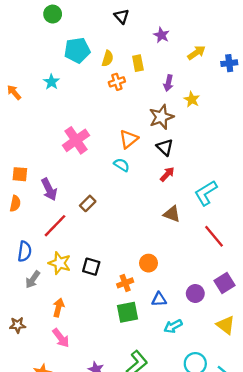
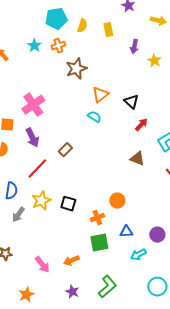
yellow arrow: (196, 53) -> (158, 21), turned 49
orange cross: (117, 82) -> (58, 46), moved
brown star: (161, 117) -> (76, 69), moved
pink cross: (76, 140) -> (33, 105), moved
red arrow: (167, 174) -> (141, 125), moved
yellow star: (60, 263) -> (41, 201), turned 30
purple circle: (195, 293) -> (157, 235), moved
orange arrow: (58, 308) -> (71, 261), moved, turned -126

